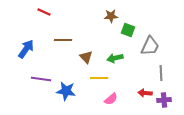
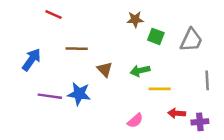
gray trapezoid: (150, 46) -> (191, 40), moved
gray line: (161, 73) -> (207, 80), moved
yellow line: (99, 78) -> (160, 89), moved
blue star: (66, 91) -> (79, 94), moved

